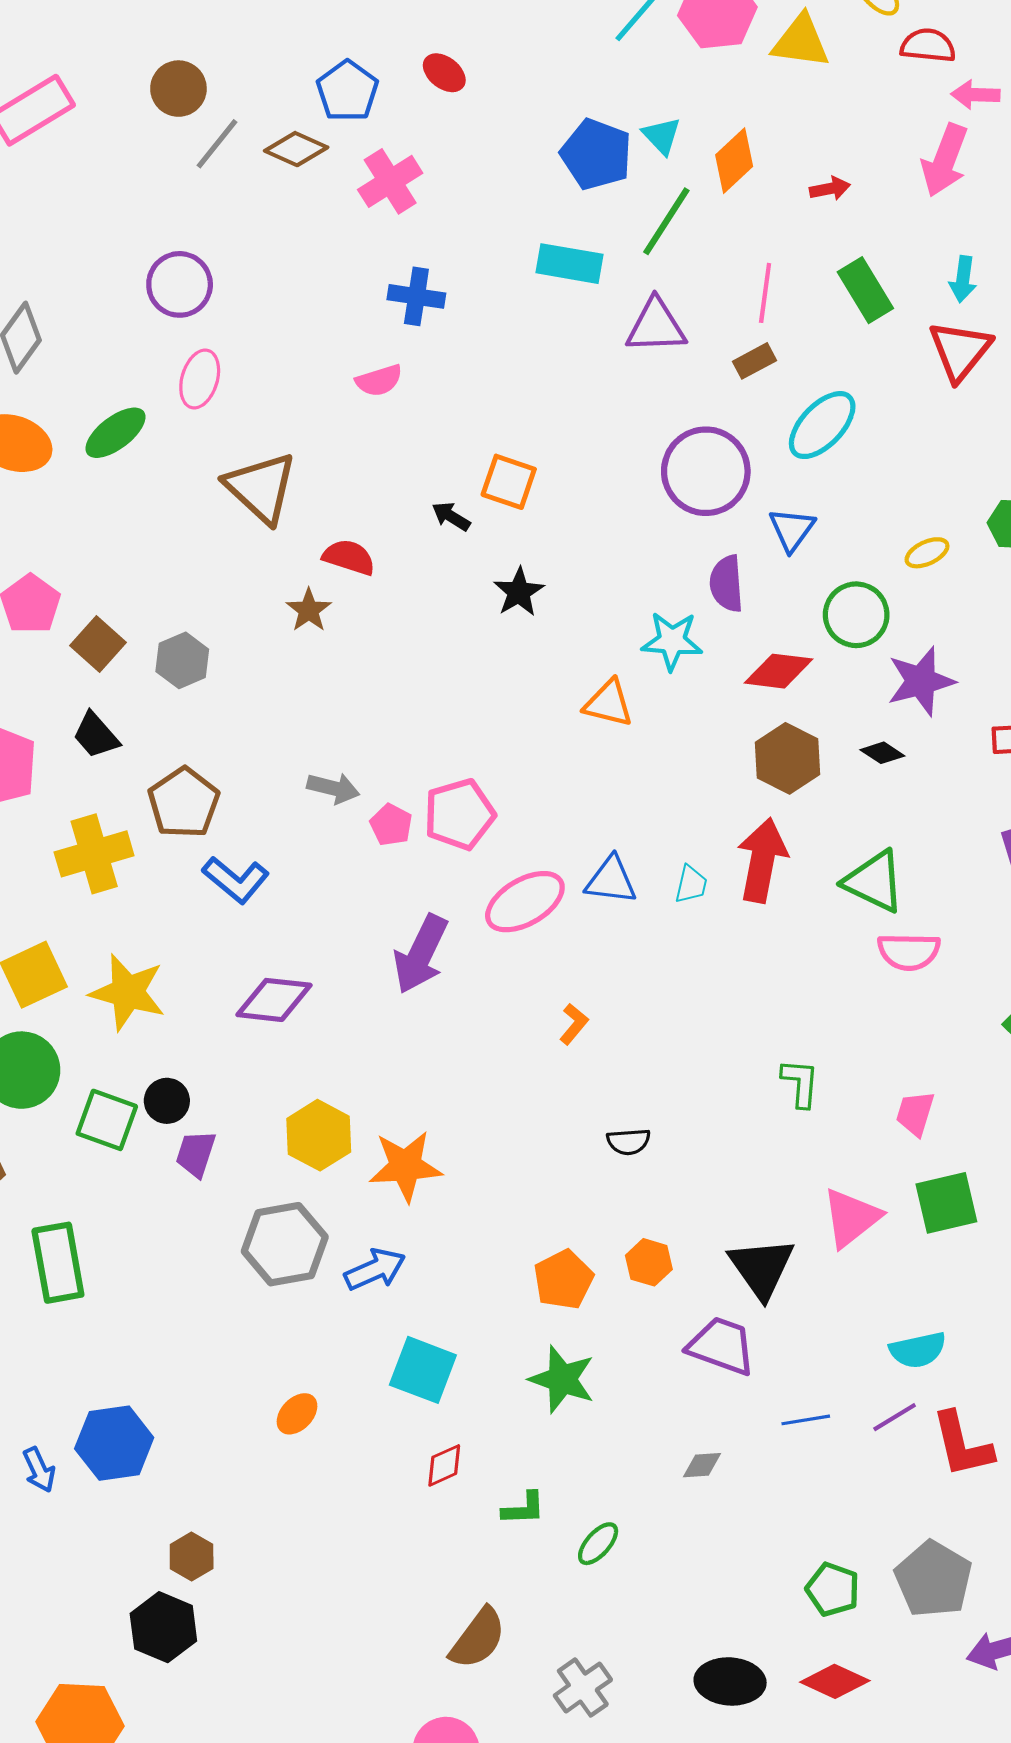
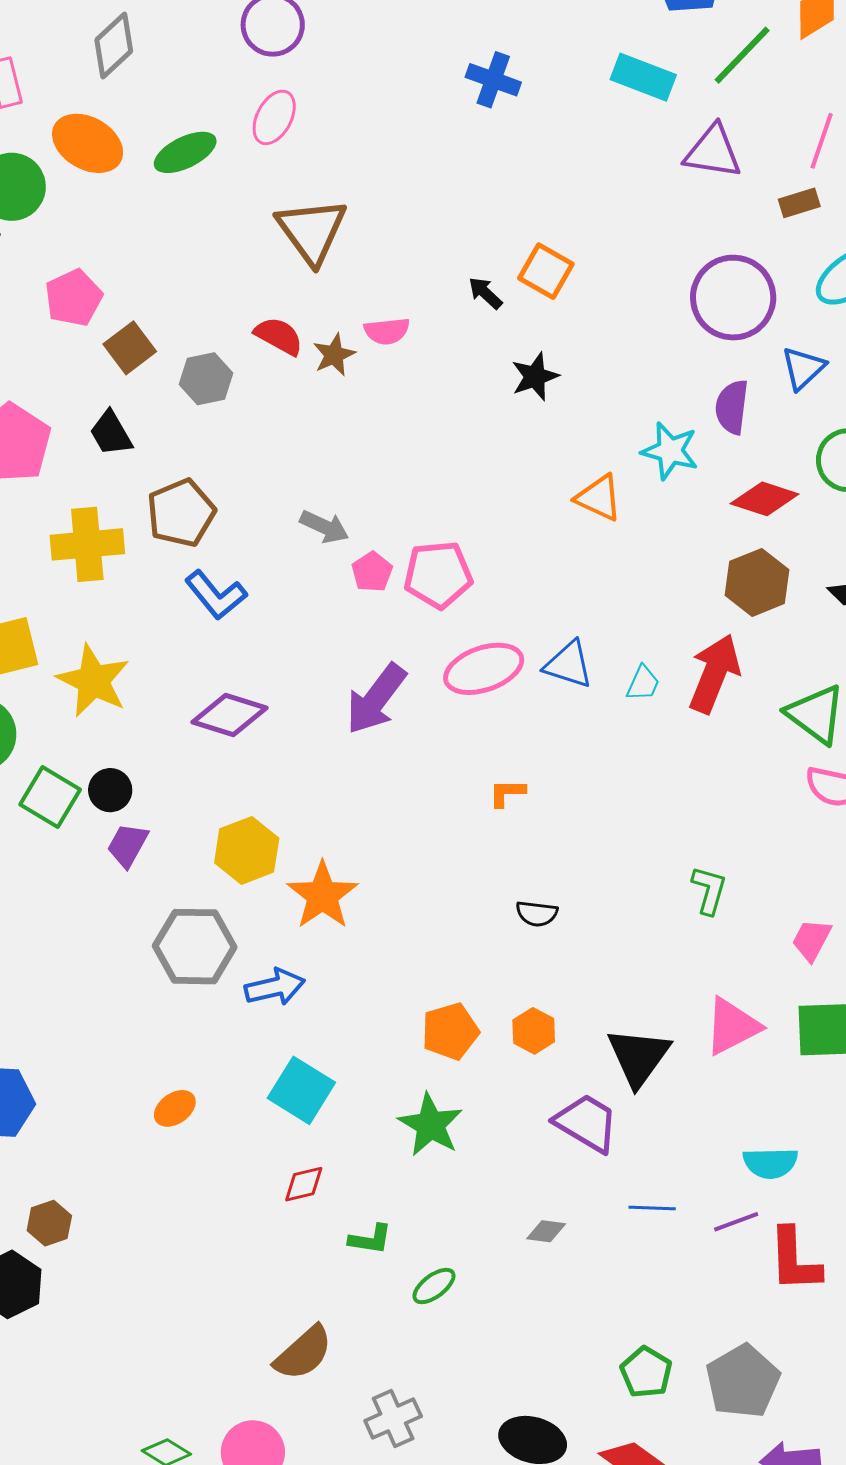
pink semicircle: (379, 380) -> (387, 331), moved
red semicircle: (349, 557) -> (279, 336), moved
orange L-shape: (574, 1024) -> (507, 793), turned -141
orange star: (405, 1166) -> (322, 895), turned 30

